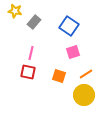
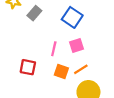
pink line: (31, 53) -> (54, 49), moved
orange line: (86, 74) -> (81, 69), moved

